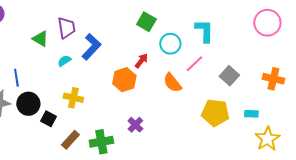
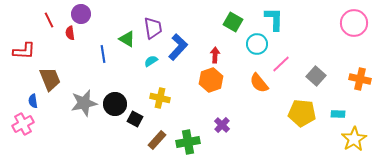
cyan L-shape: (204, 31) -> (274, 19), moved
red arrow: (141, 61) -> (215, 55), moved, turned -35
blue line: (16, 78) -> (103, 54), moved

